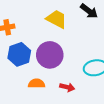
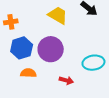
orange semicircle: (37, 84) -> (28, 73), moved

